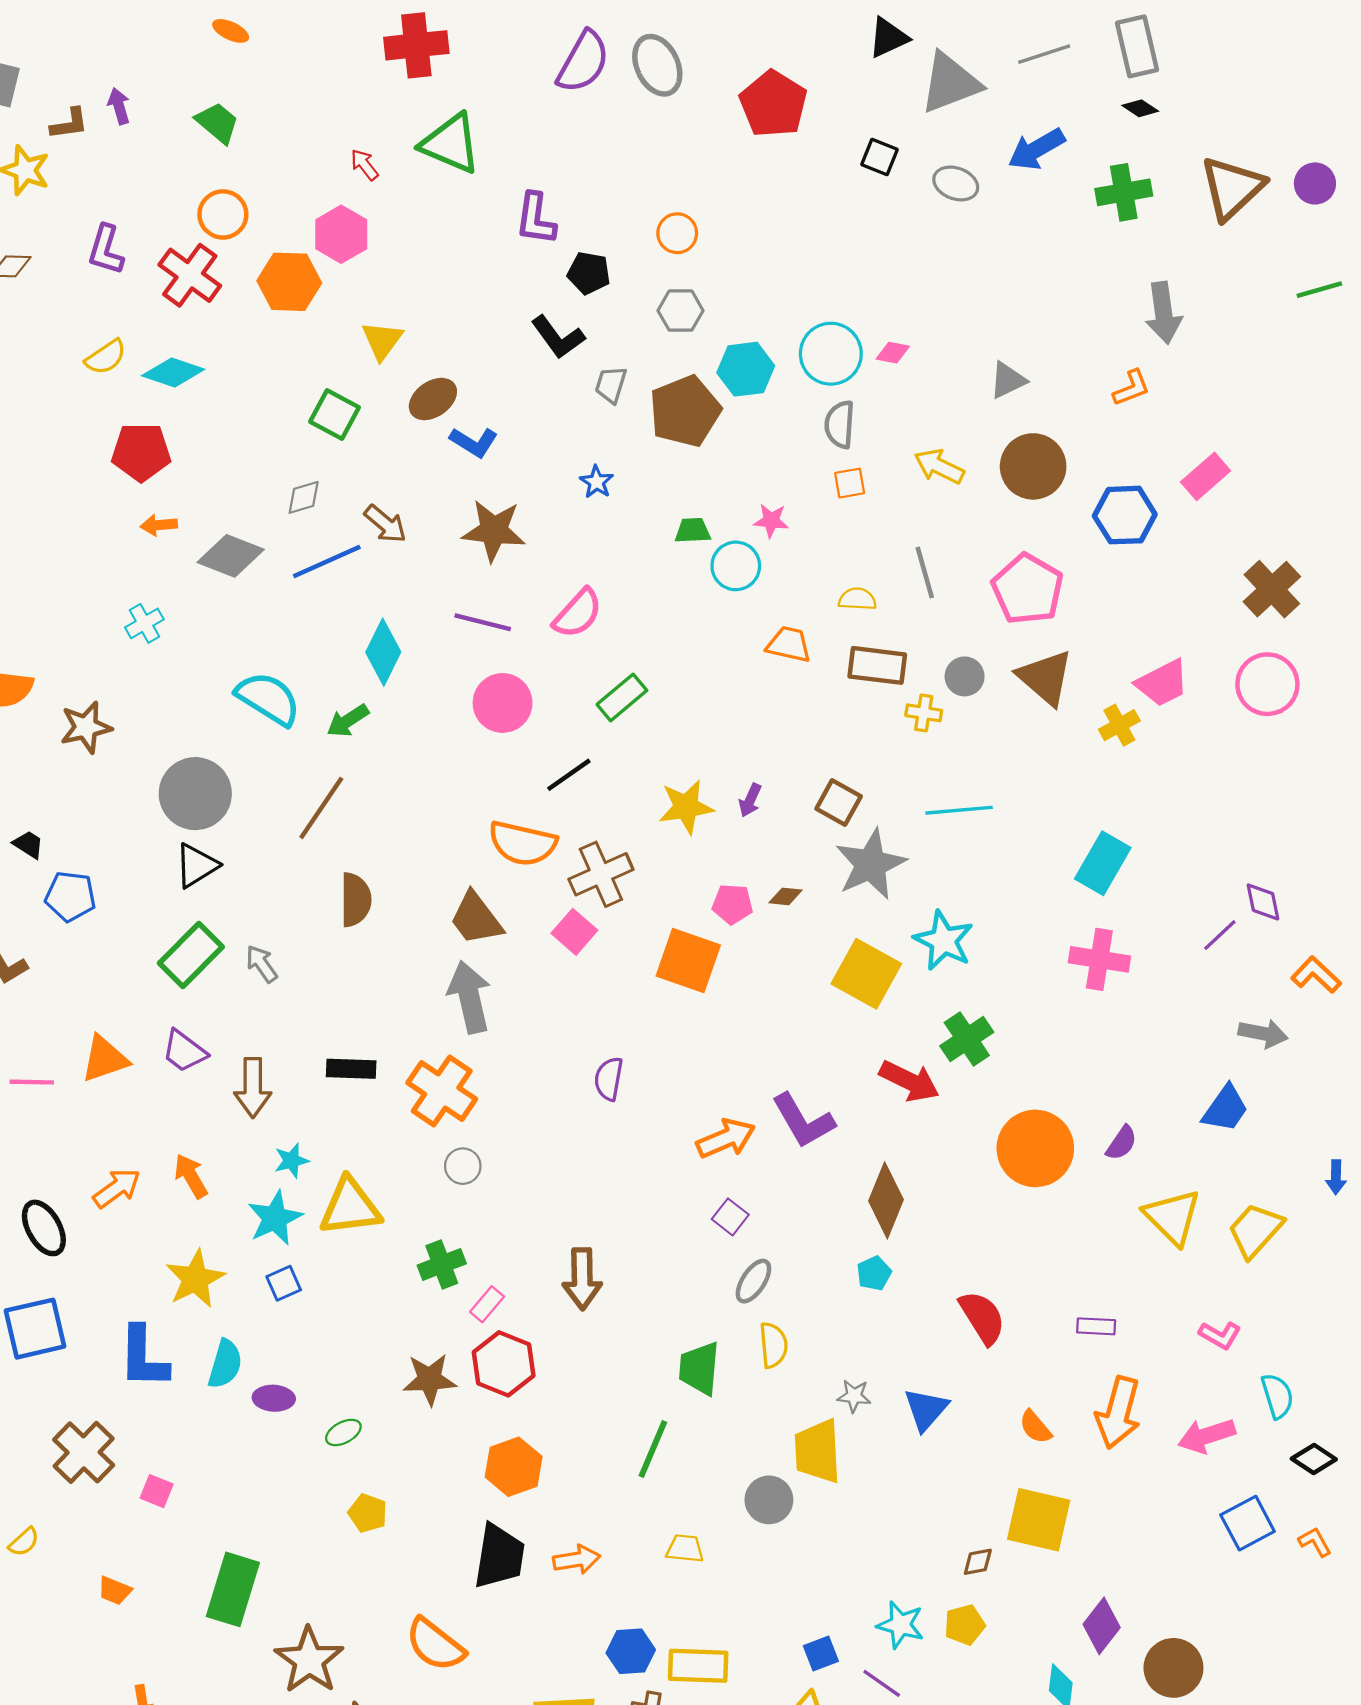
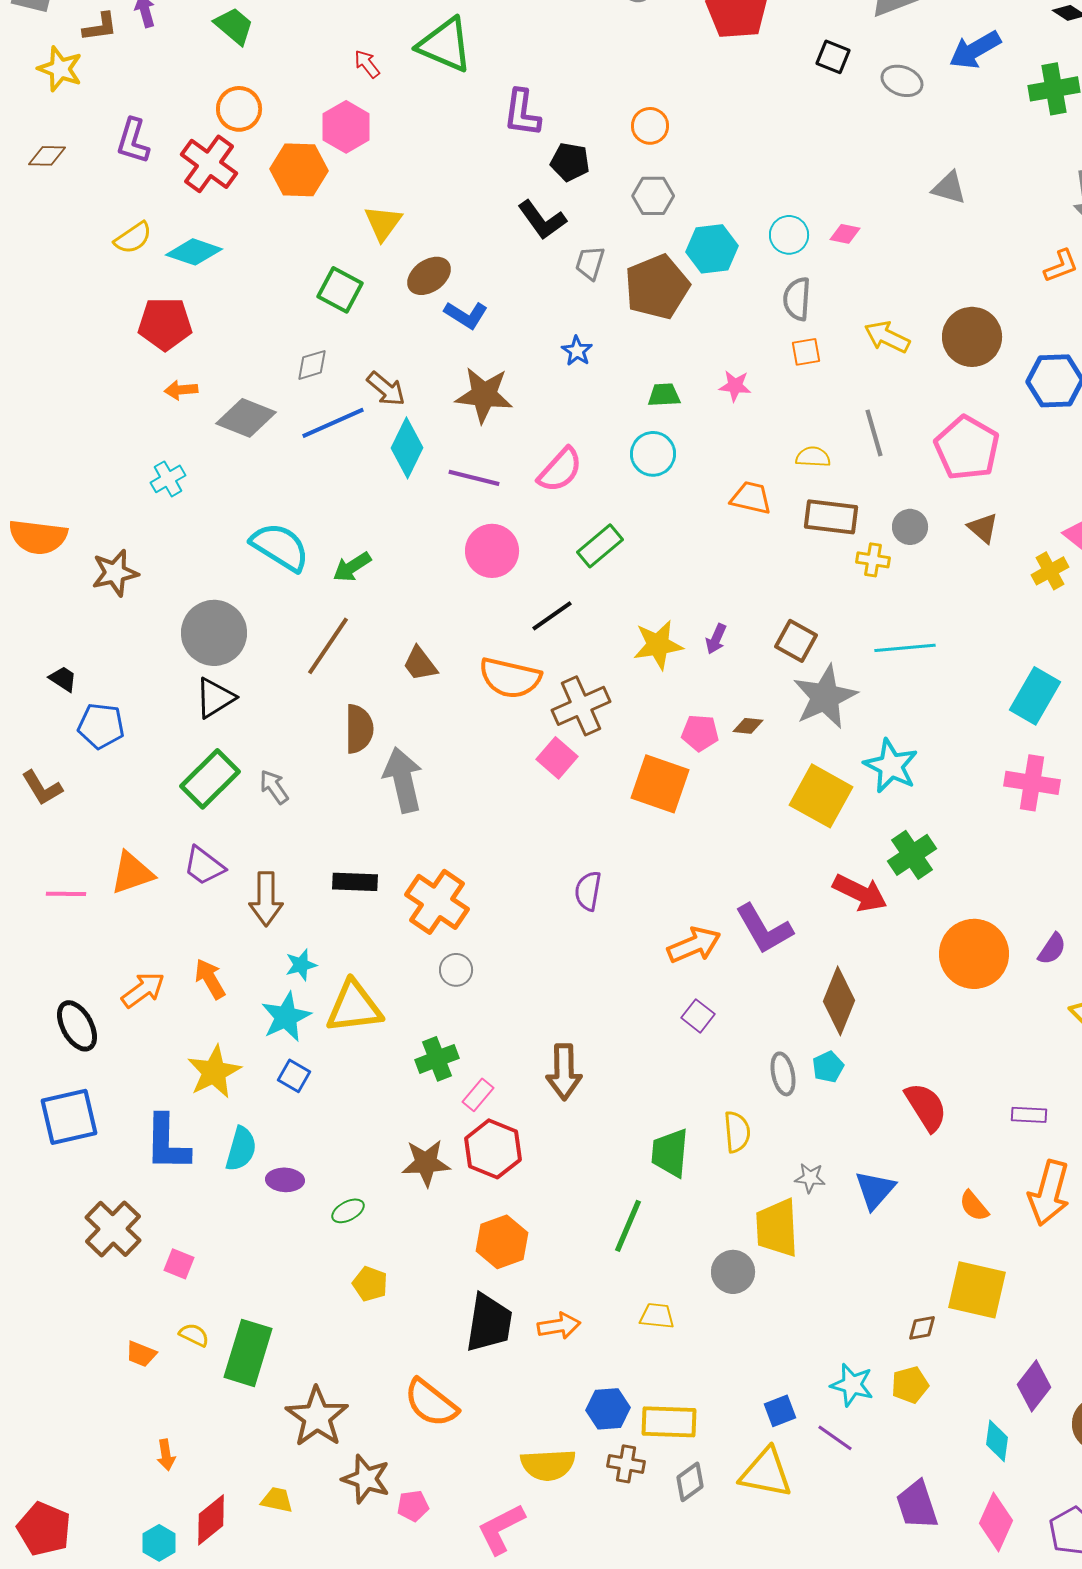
cyan circle: (831, 354) -> (789, 235), size x0.7
gray triangle: (1008, 380) -> (949, 188), moved, turned 42
cyan circle: (736, 566) -> (653, 454), moved
cyan diamond: (383, 652) -> (407, 448), moved
brown triangle: (1045, 678) -> (983, 528), size x0.6
brown trapezoid: (476, 919) -> (420, 664), moved, size x0.7
gray arrow: (469, 997) -> (403, 780), moved
gray ellipse: (753, 1281) -> (783, 1074), moved, turned -45
blue square: (284, 1283) -> (294, 1076), turned -36
yellow semicircle: (24, 1542) -> (194, 1335), moved, turned -112

